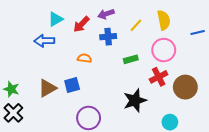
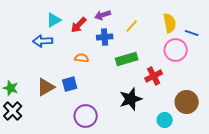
yellow semicircle: (164, 20) -> (170, 23), moved
blue line: (198, 33) -> (192, 33), turned 32
pink circle: (164, 50) -> (176, 50), moved
green rectangle: (131, 59) -> (127, 59), size x1.5
brown circle: (185, 87) -> (187, 102), moved

